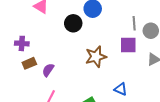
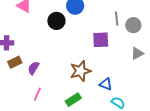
purple square: (128, 45) -> (101, 40), moved
brown star: (96, 57) -> (80, 71), moved

